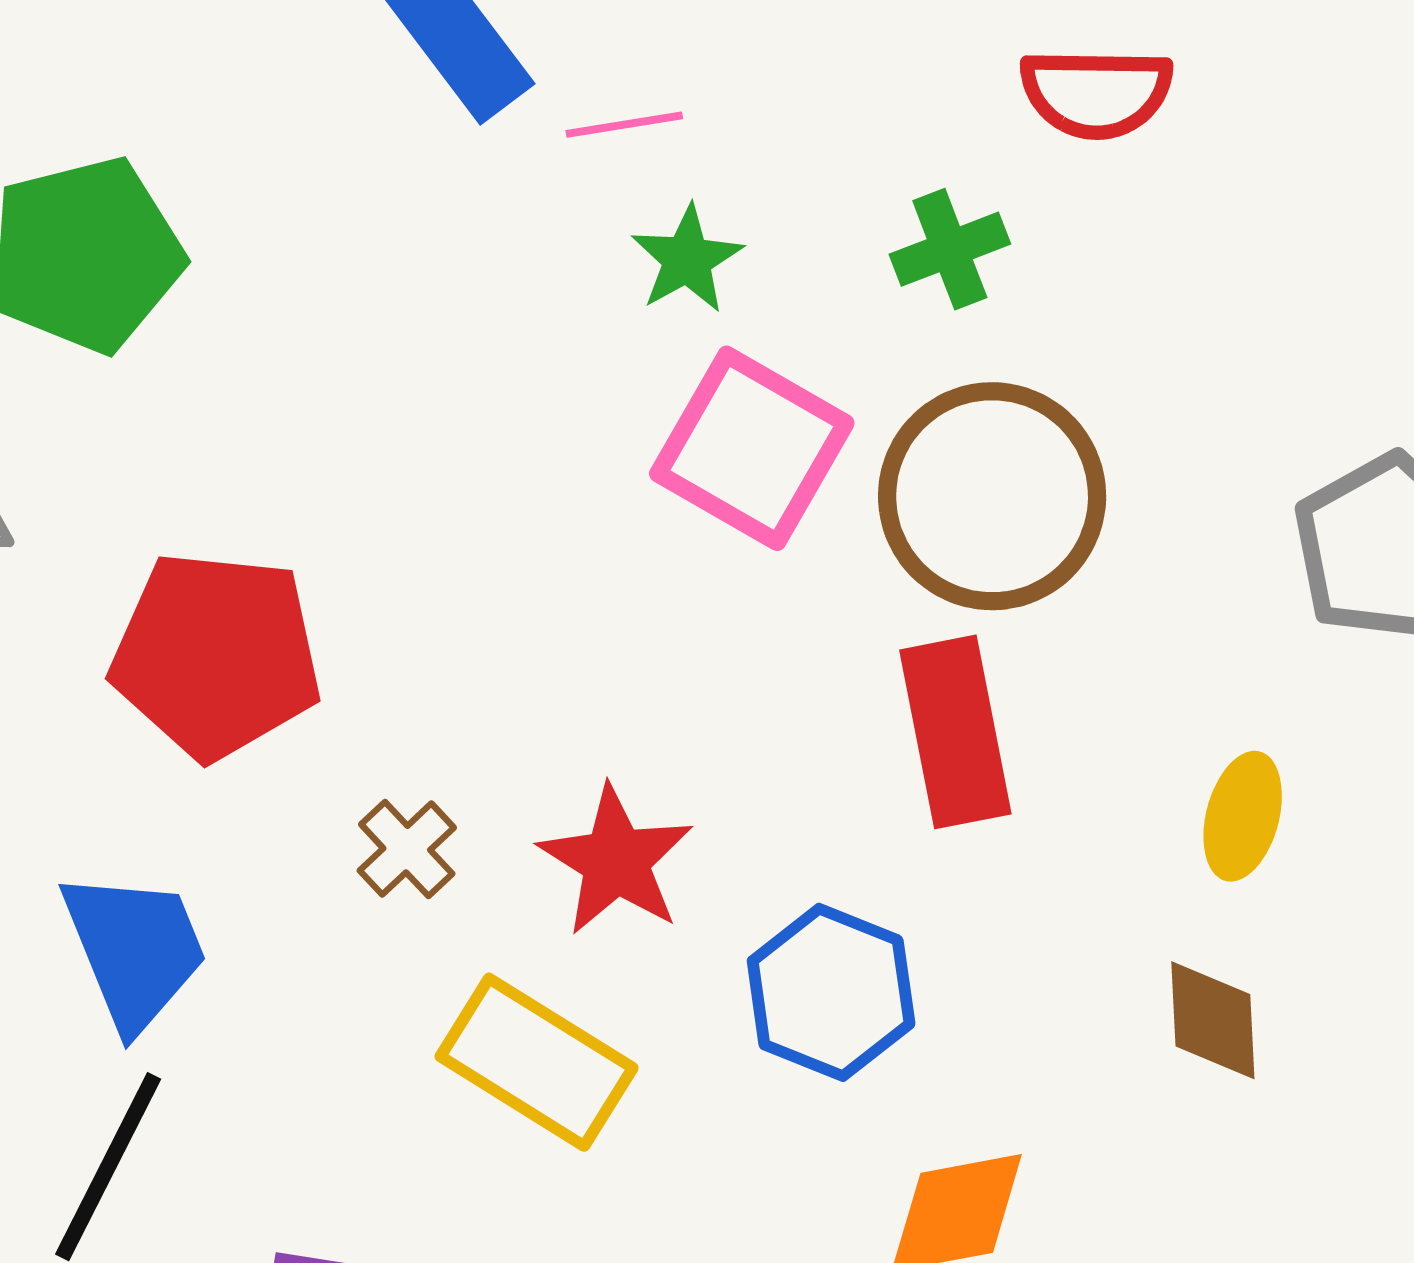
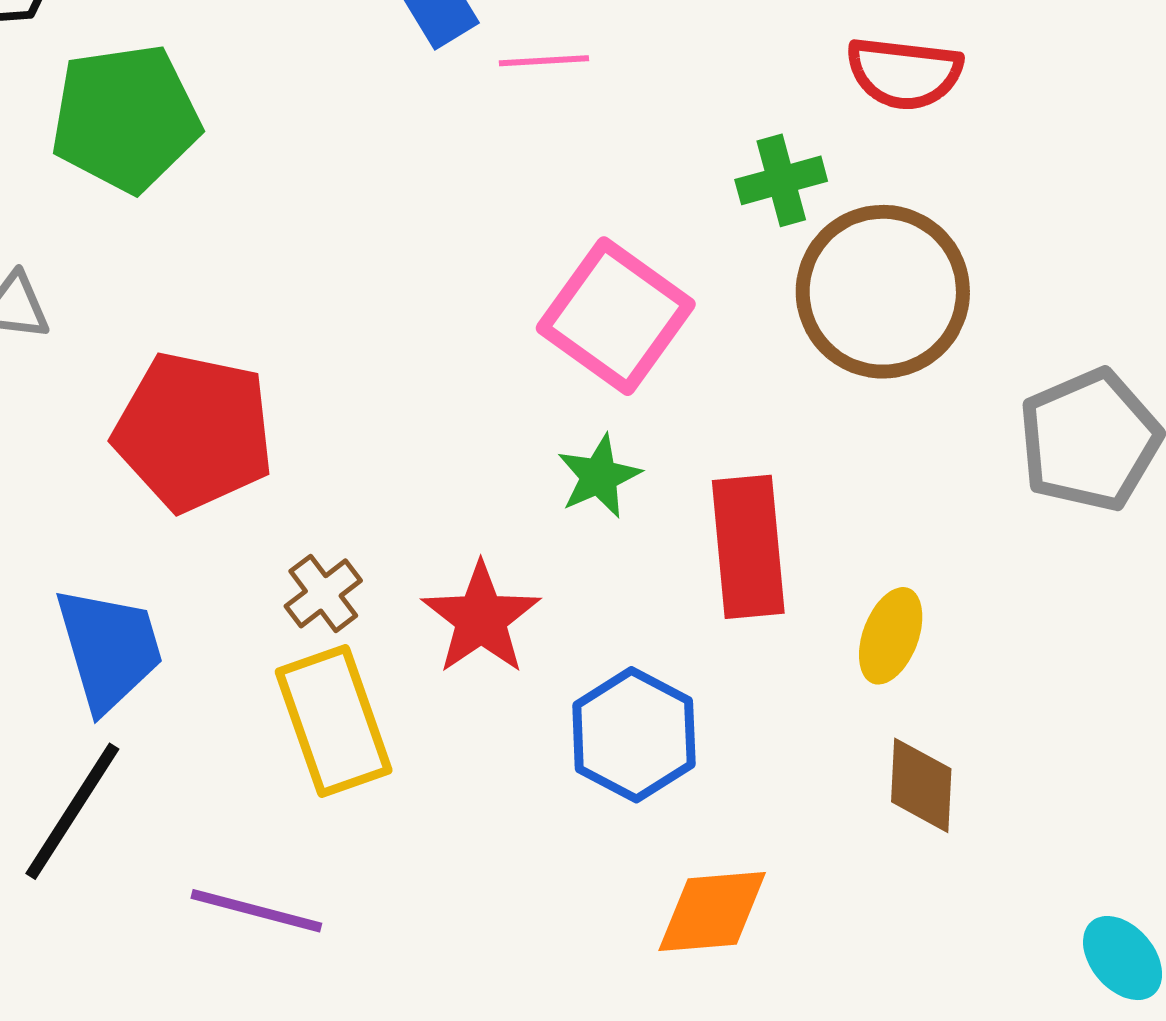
green star: (687, 259) -> (599, 476), moved
brown circle: (992, 496) -> (883, 292), moved
yellow ellipse: (1243, 816) -> (891, 636), moved
yellow rectangle: (537, 1062) -> (334, 721), moved, turned 33

